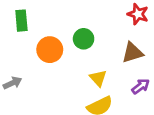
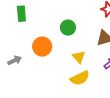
orange circle: (50, 50) -> (42, 47), moved

